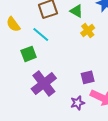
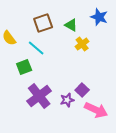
purple square: (88, 77) -> (82, 90), turned -32
purple star: (77, 103) -> (67, 100), moved

